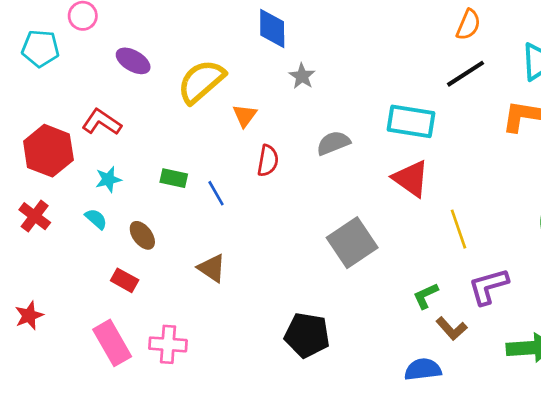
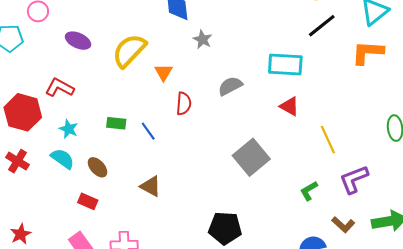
cyan star: (108, 179) -> (69, 129), turned -30
red triangle: (411, 179) -> (289, 106), size x0.7
cyan semicircle: (96, 219) -> (62, 159), size x1.4
brown L-shape: (452, 329) -> (343, 225), moved

